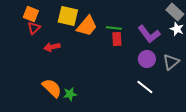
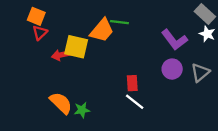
yellow square: (68, 16) -> (76, 47), moved
green line: (114, 28) -> (119, 22), moved
red rectangle: (117, 39) -> (132, 83), moved
white line: (145, 87) -> (135, 102), moved

